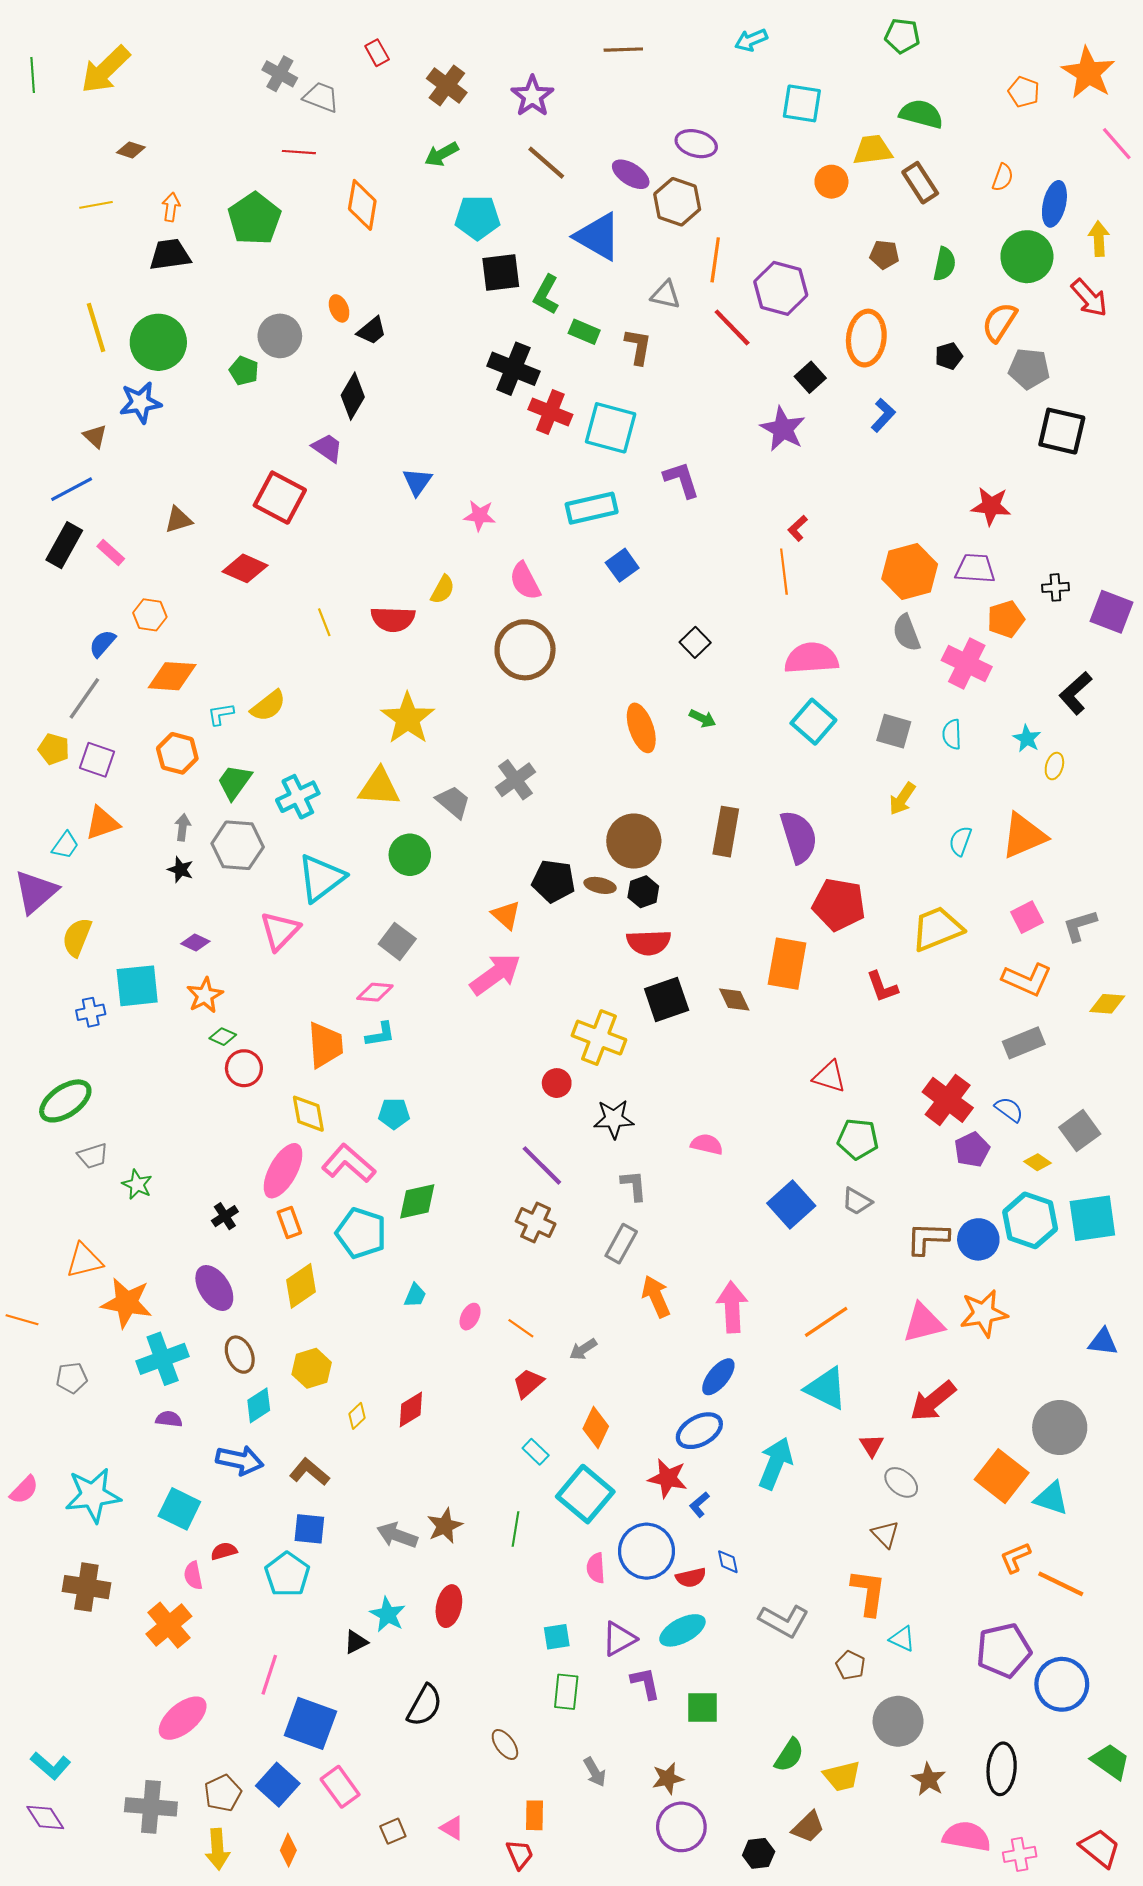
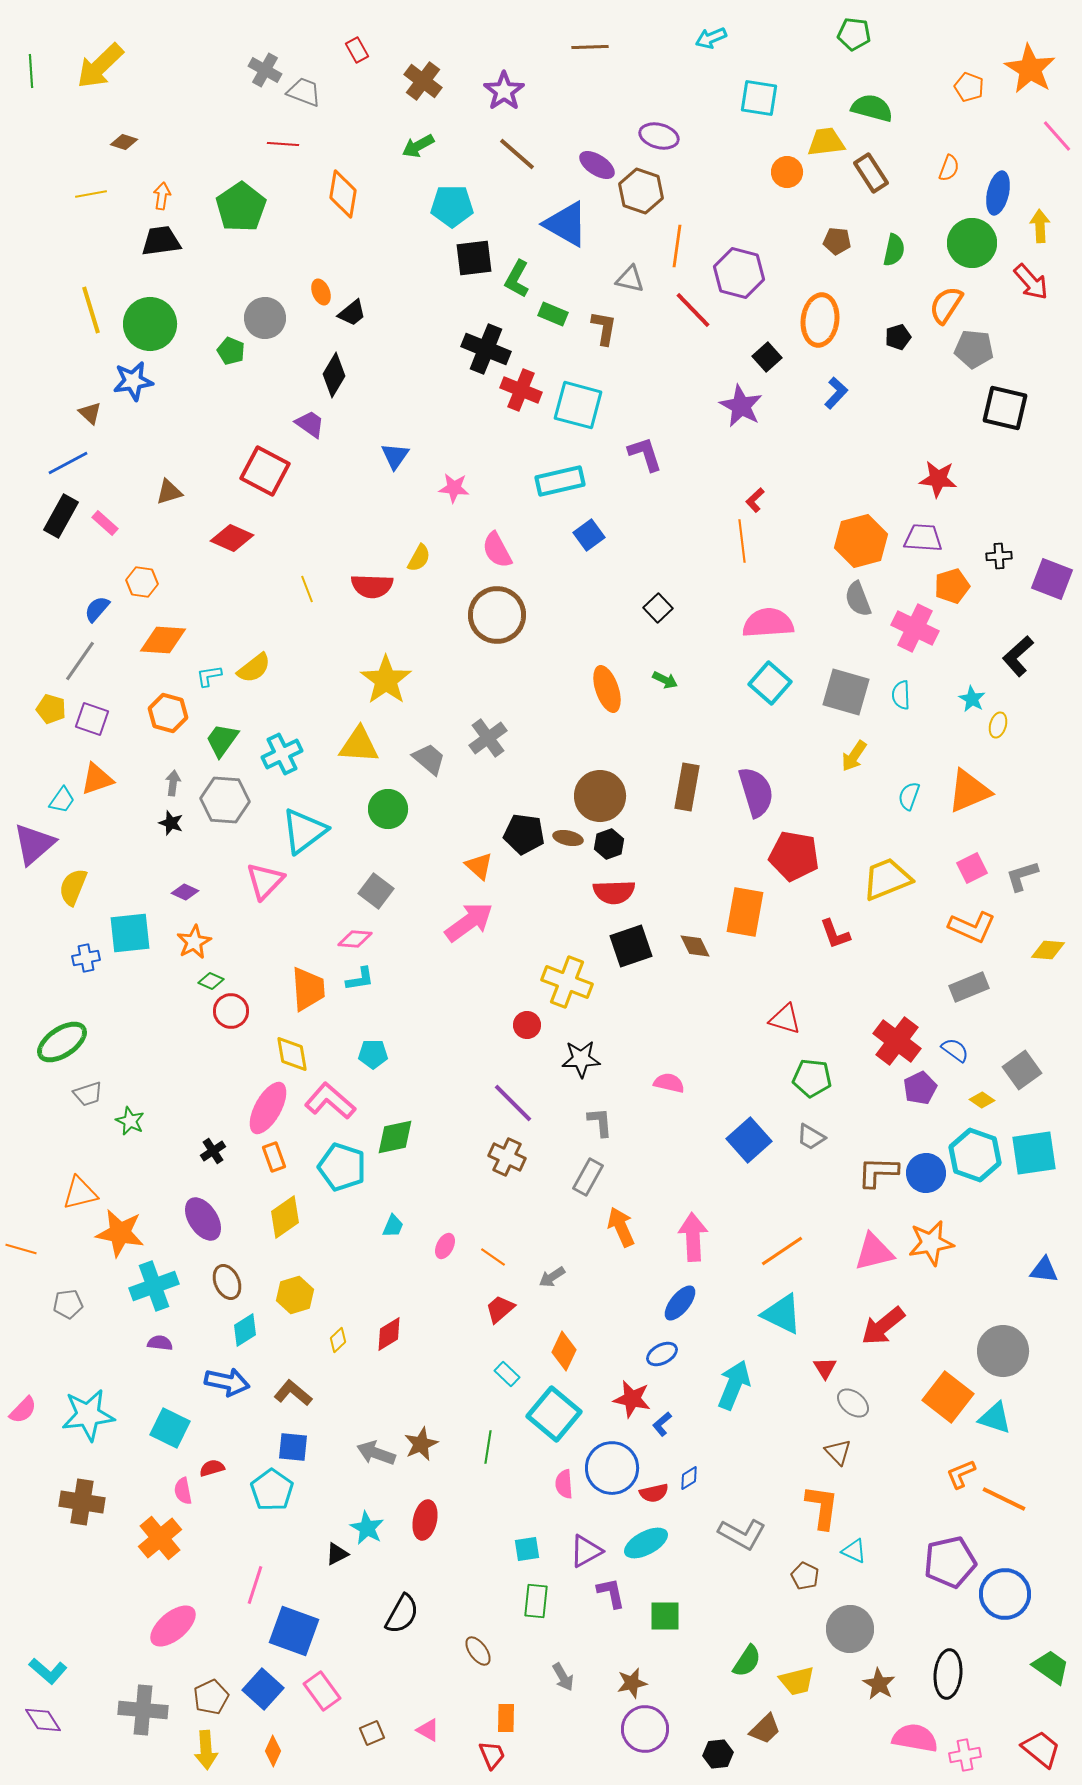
gray square: (894, 731) -> (846, 692), size x1.4
blue ellipse: (699, 1431) -> (662, 1354), size x0.7
blue diamond: (728, 1562) -> (689, 1478), turned 70

